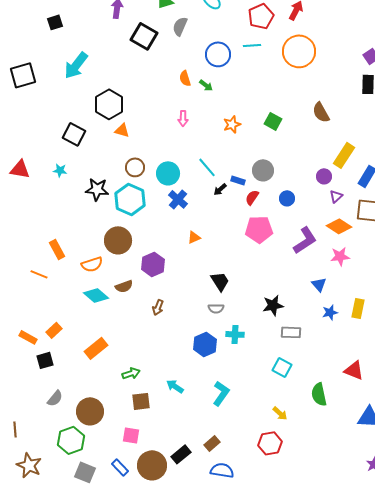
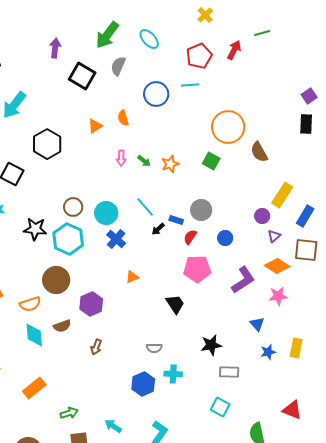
orange circle: (299, 51) -> (228, 127), moved
green arrow: (206, 85) -> (144, 161), moved
orange triangle: (122, 130) -> (95, 126), moved, turned -49
black trapezoid: (220, 281) -> (175, 304), moved
cyan diamond: (96, 295) -> (34, 335), turned 45

